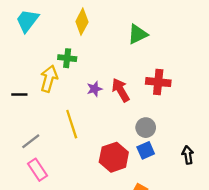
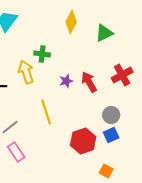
yellow diamond: (82, 22) -> (71, 22), moved
yellow arrow: (49, 79) -> (26, 72), turned -35
red cross: (158, 82) -> (122, 75), turned -35

